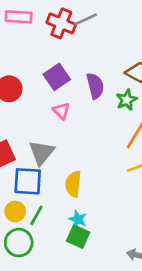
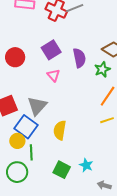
blue square: (28, 181) -> (26, 127), turned 30
yellow circle: (15, 211) -> (17, 141), moved
green line: (36, 215) -> (31, 152), turned -35
cyan star: (78, 219) -> (86, 165), moved

